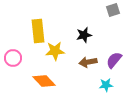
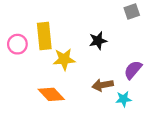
pink circle: (13, 58) -> (17, 44), moved
brown arrow: (88, 62) -> (103, 85), moved

